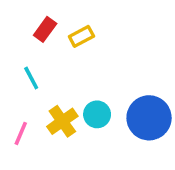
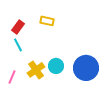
red rectangle: (45, 29) -> (18, 27), moved
yellow rectangle: (81, 36) -> (47, 21), turned 40

